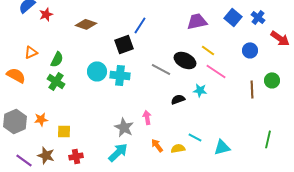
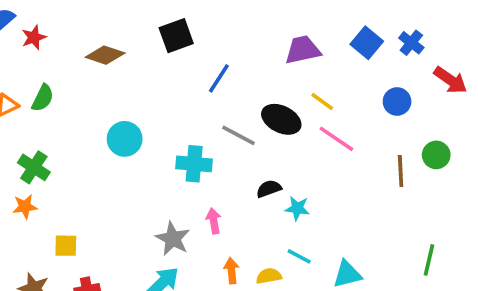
blue line: (140, 25) -> (219, 78), moved
black square: (124, 44) -> (176, 36), moved
green semicircle: (57, 59) -> (43, 98), moved
cyan cross: (120, 75) -> (194, 164), moved
green cross: (56, 81) -> (34, 167), moved
cyan star: (200, 90) -> (297, 208), moved
orange star: (41, 119) -> (25, 207), moved
orange arrow: (157, 145) -> (231, 271), turned 32

